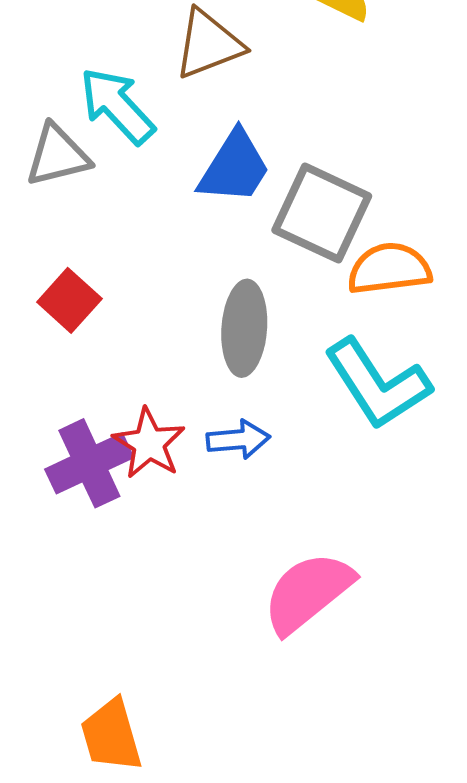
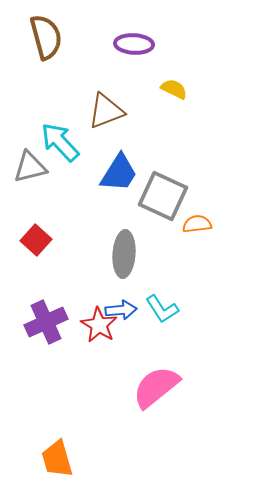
orange semicircle: (389, 269) -> (197, 224), size x0.7
cyan L-shape: (377, 384) -> (162, 309), moved, size x0.6
red star: (149, 443) -> (99, 325), moved

